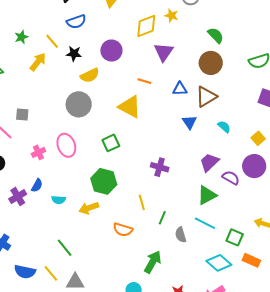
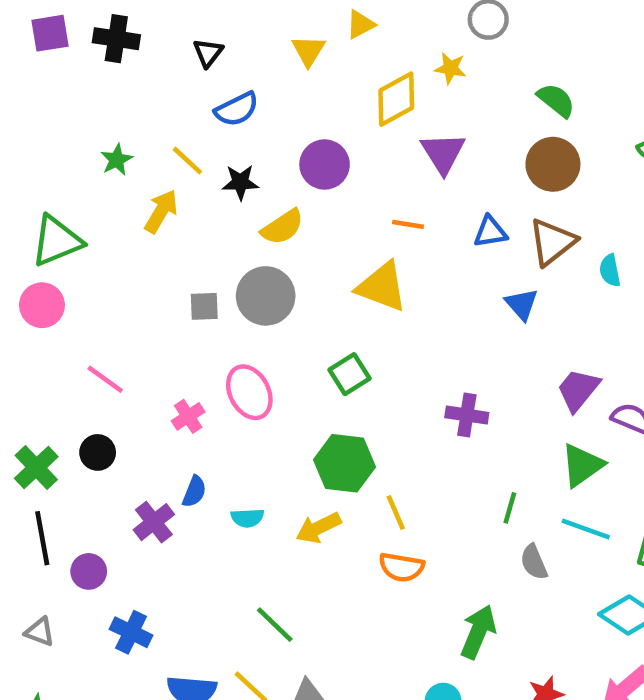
gray square: (22, 115) -> (204, 306), moved
cyan semicircle: (224, 127) -> (610, 270), moved, turned -136
yellow line: (142, 202) -> (396, 512), moved
green line: (162, 218) -> (510, 508), moved

